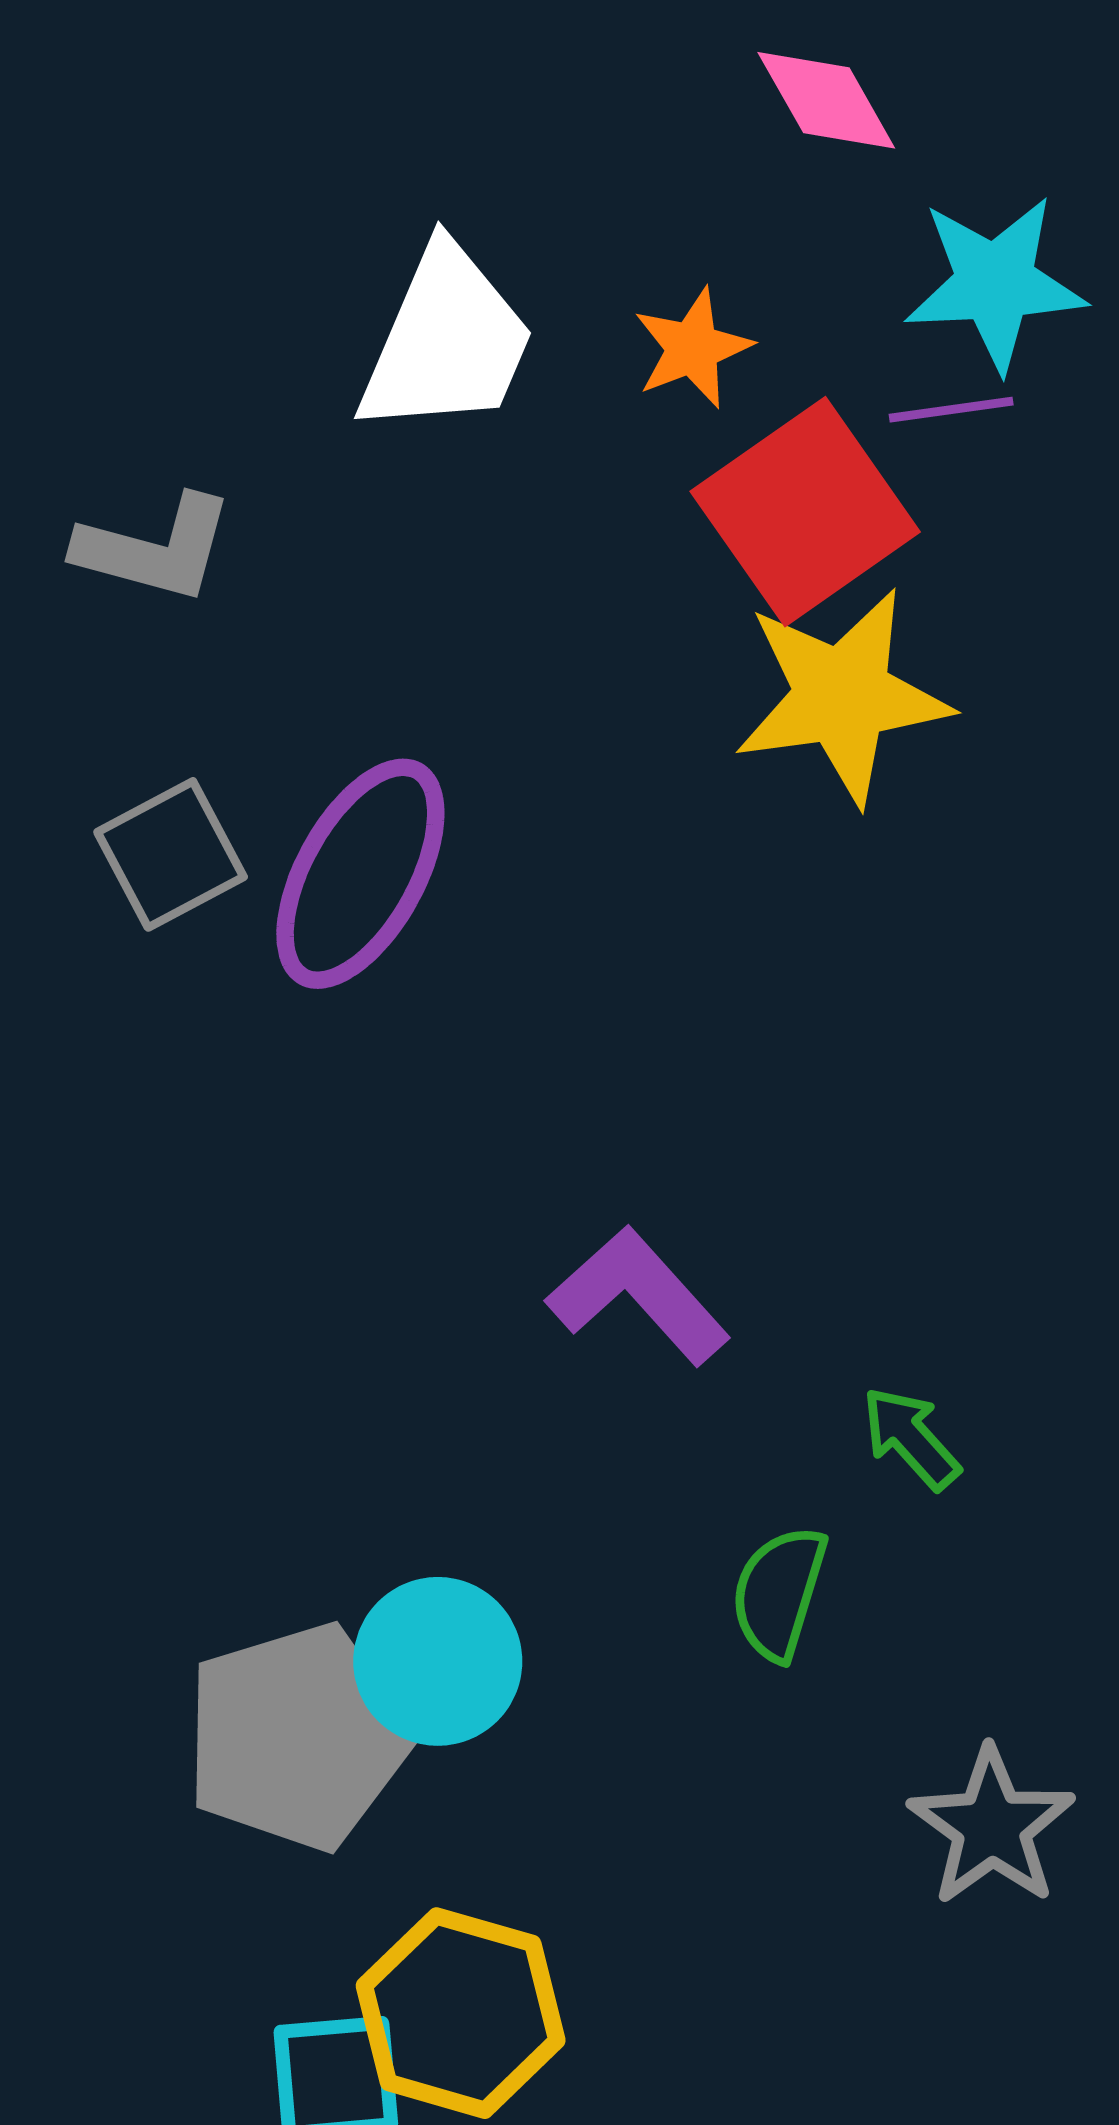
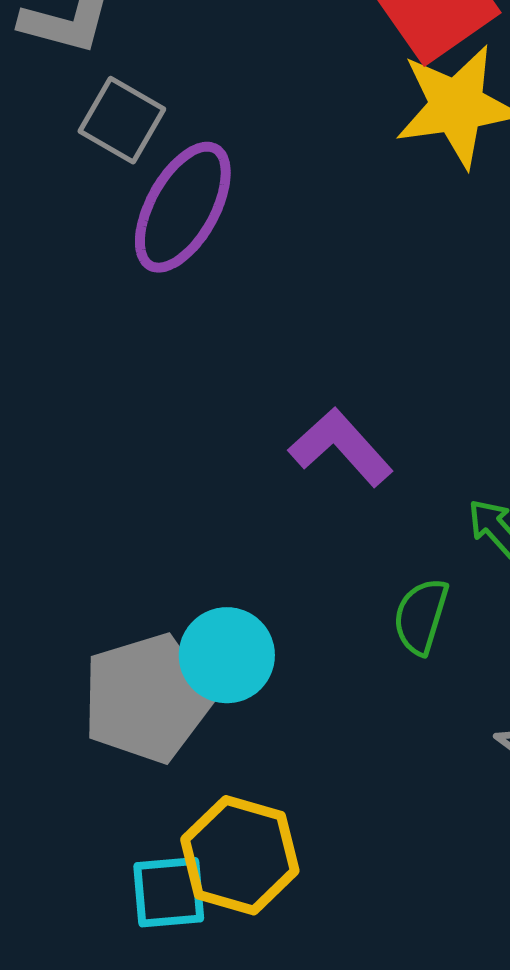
gray square: (171, 854) -> (122, 120), moved, turned -32

